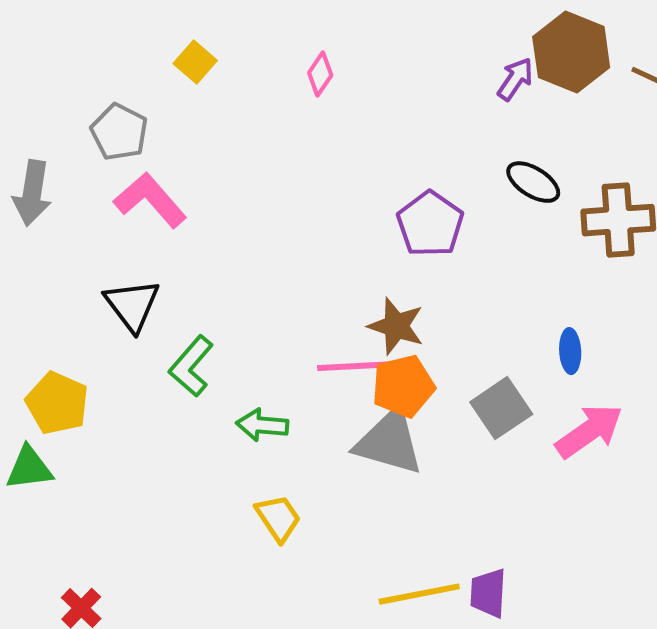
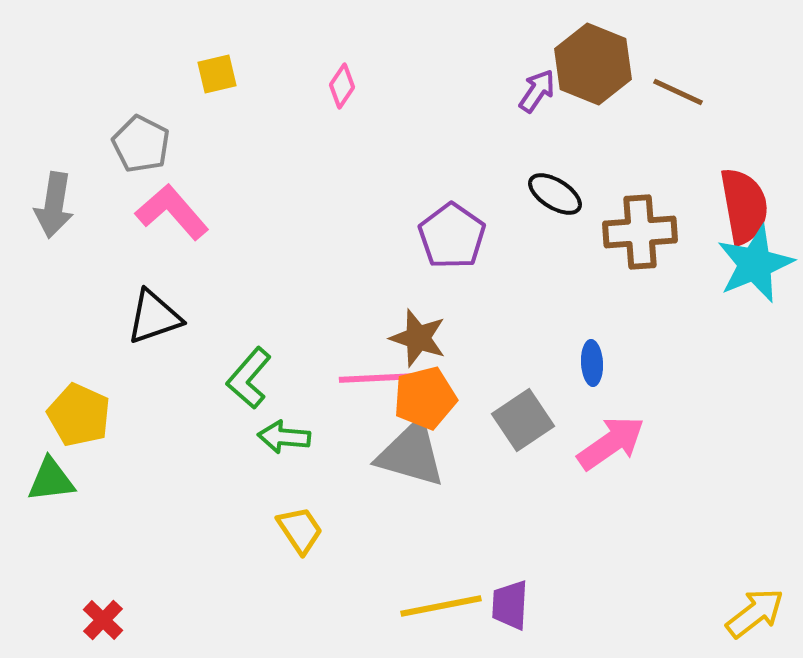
yellow square: (195, 62) -> (217, 74), turned 36
black triangle: (132, 305) -> (154, 317), turned 48
green L-shape: (191, 366) -> (249, 378), moved

